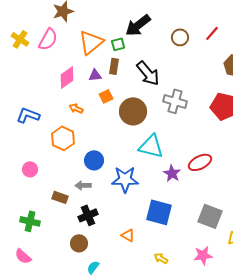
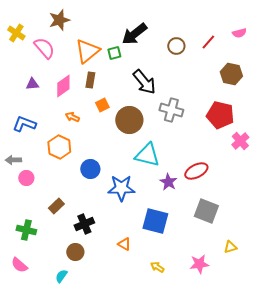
yellow cross: (20, 39) -> (16, 33), moved
pink semicircle: (48, 39) -> (44, 48), turned -70
brown rectangle: (114, 66) -> (90, 80), moved
purple triangle: (95, 75) -> (32, 84), moved
gray arrow: (83, 185) -> (13, 160), moved
brown rectangle: (60, 197) -> (56, 206), turned -63
gray square: (210, 216) -> (206, 211), moved
cyan semicircle: (93, 267) -> (61, 276), moved

